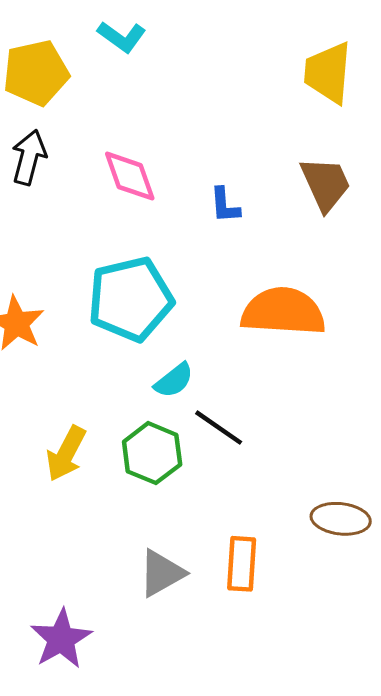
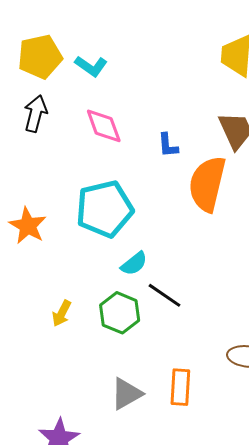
cyan L-shape: (122, 37) -> (91, 66), moved
orange semicircle: (283, 312) -> (207, 184), moved, turned -80
yellow arrow: (66, 454) -> (62, 313), size x0.7

